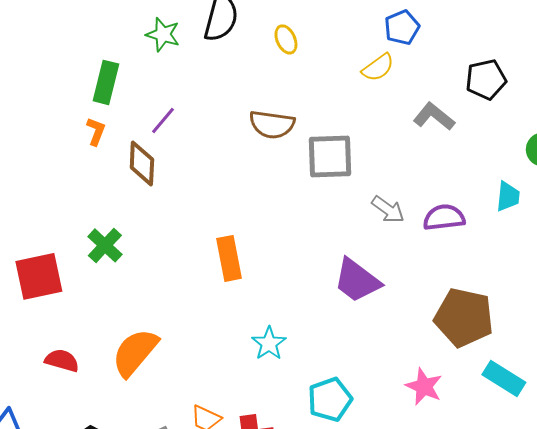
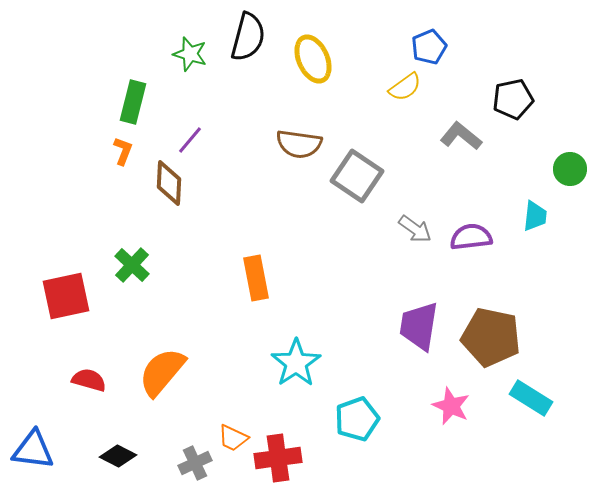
yellow ellipse: (286, 39) -> (313, 59), size x1.6
gray square: (330, 156) -> (357, 176), turned 36
purple trapezoid: (357, 280) -> (419, 326), moved, turned 62
cyan star: (269, 343) -> (296, 363), size x1.4

